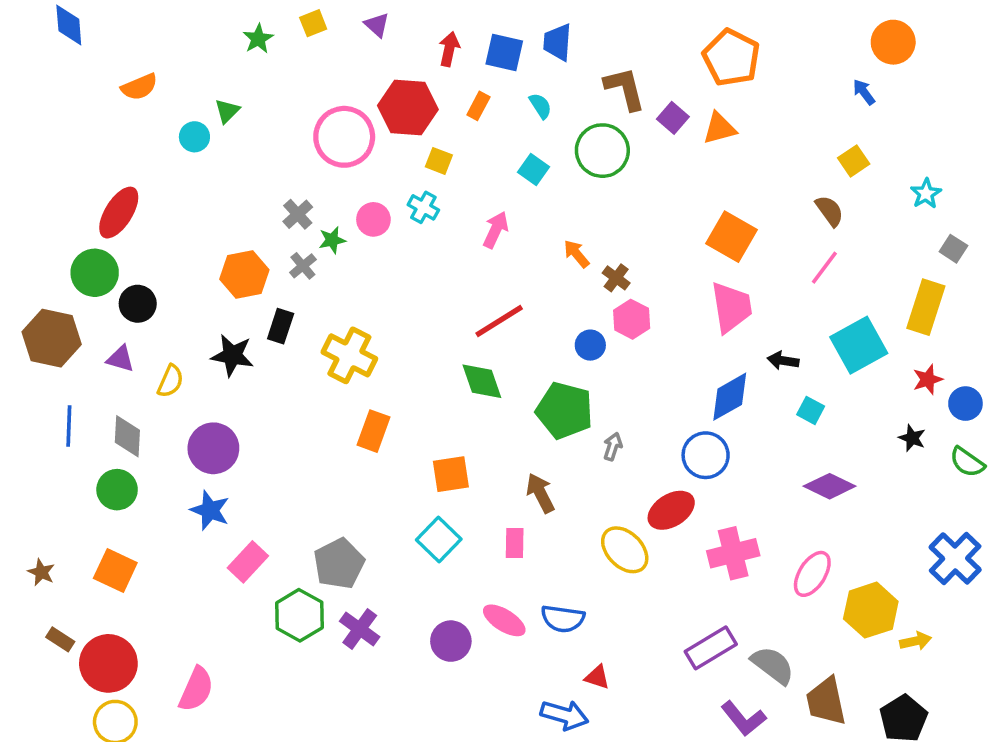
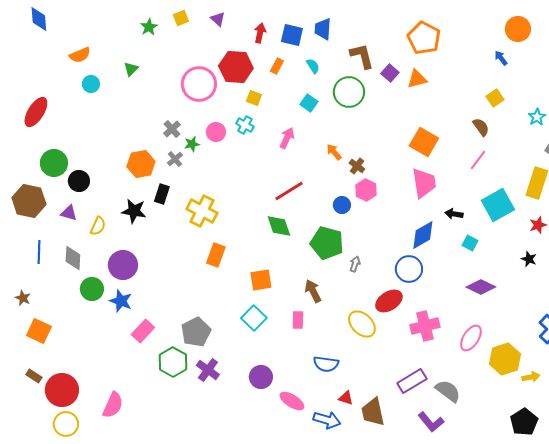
cyan circle: (194, 137) -> (91, 84), moved
red ellipse: (119, 213) -> (36, 112), moved
green circle: (117, 490) -> (92, 289), moved
orange square: (115, 570) -> (39, 331), moved
brown star: (41, 572) -> (23, 298), moved
pink ellipse: (504, 620) -> (292, 401), moved
brown trapezoid: (826, 701) -> (373, 412), moved

